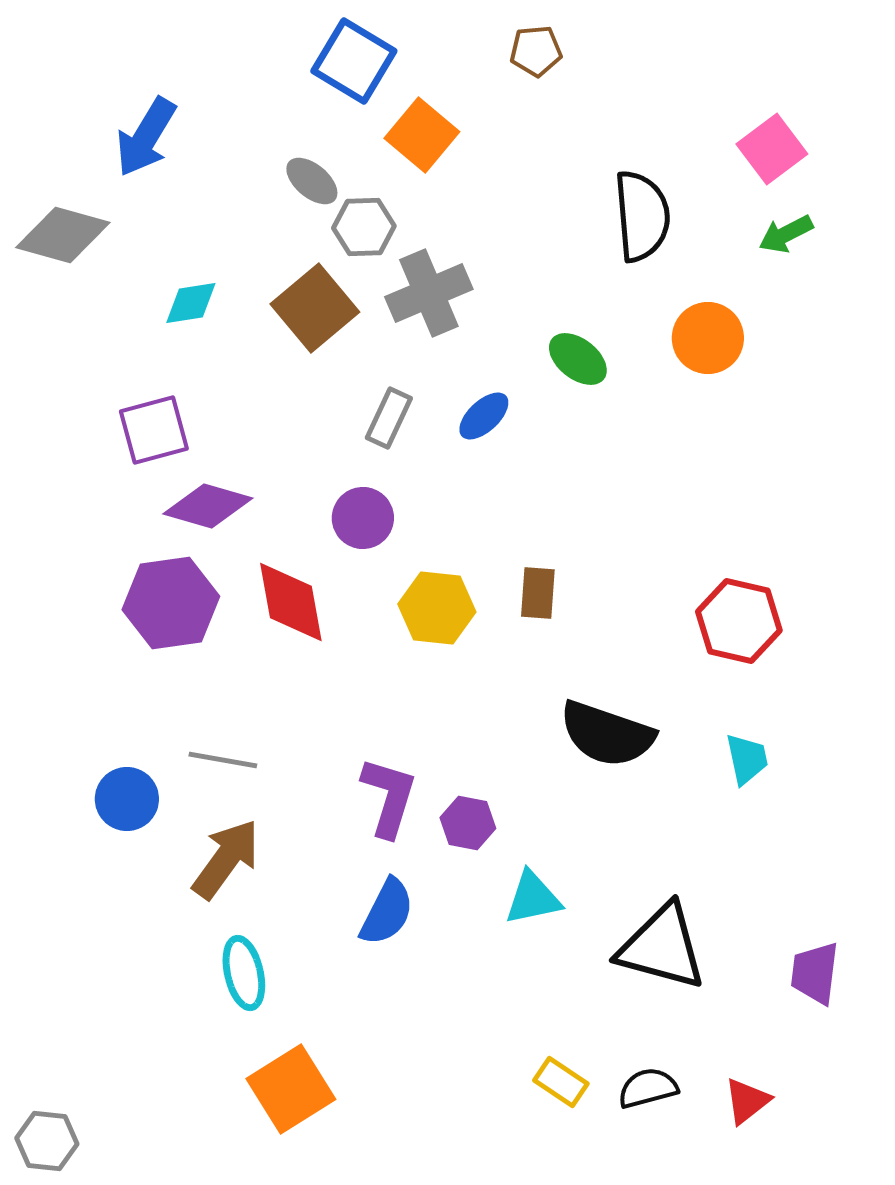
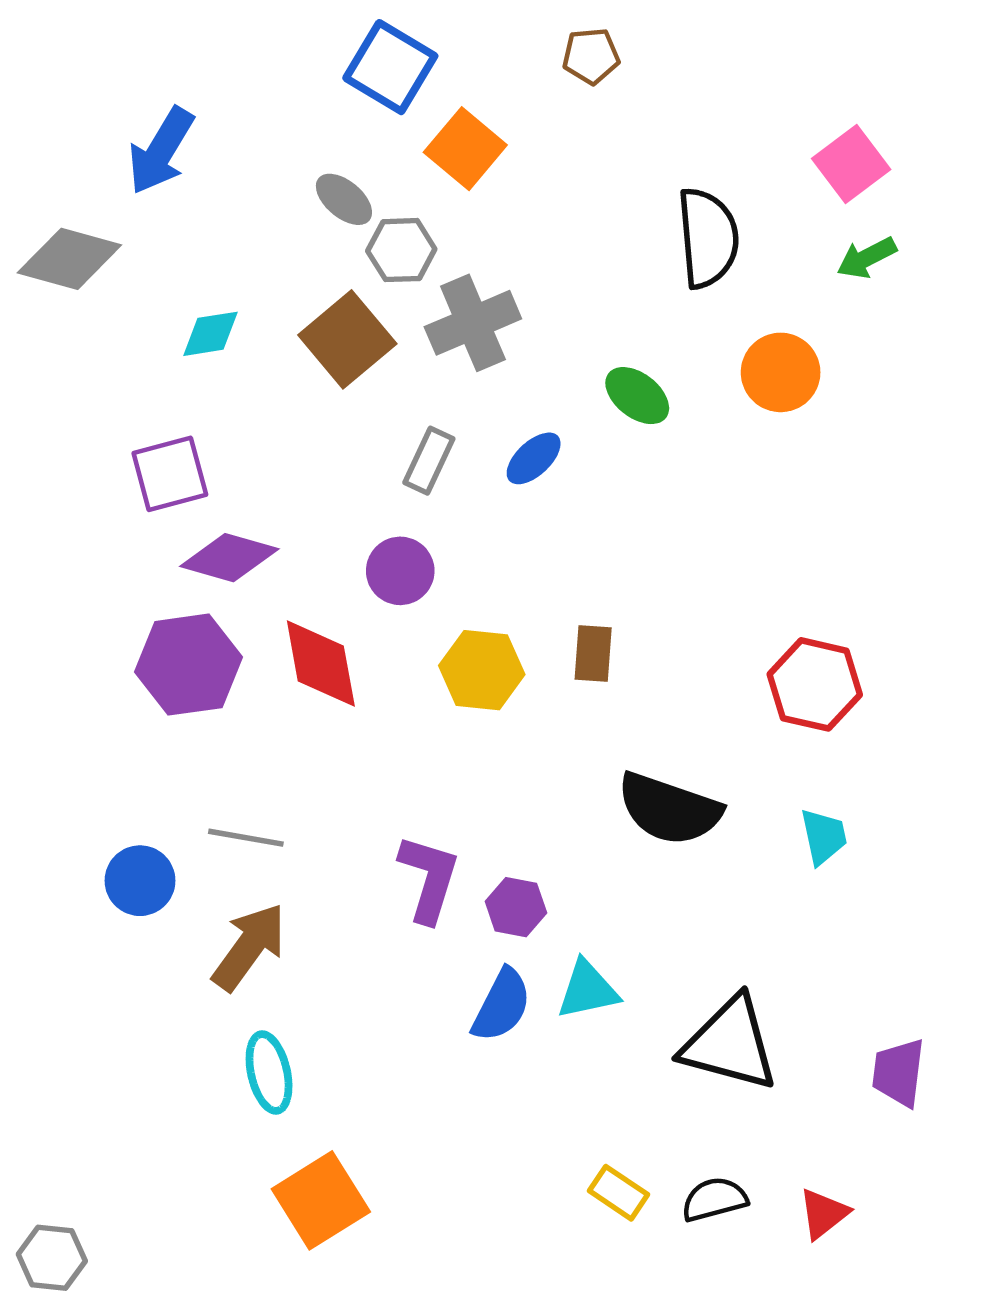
blue semicircle: (387, 912) -> (502, 1005), moved

